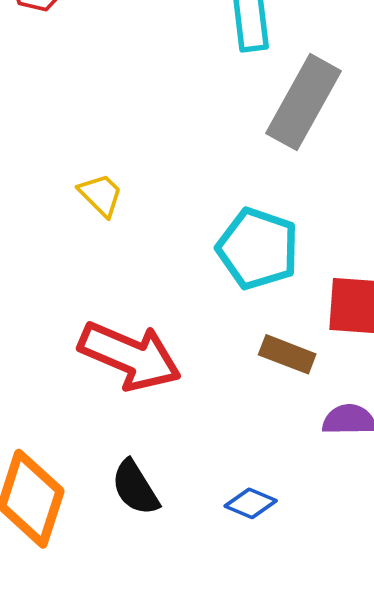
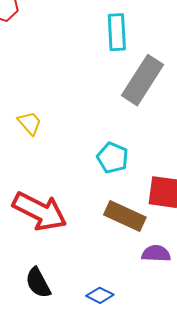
cyan pentagon: (258, 249) -> (113, 158), size x0.7
brown rectangle: (287, 354) -> (125, 216), size x1.4

